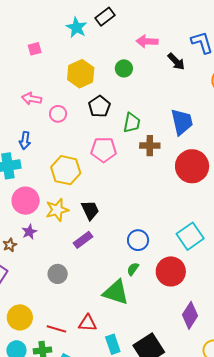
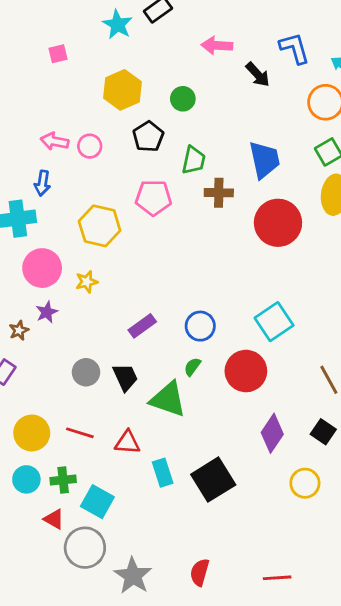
green circle: (124, 68) -> (183, 99), moved
pink arrow: (32, 99) -> (55, 141), moved
yellow star: (57, 210) -> (87, 282), size x0.7
black trapezoid: (90, 210) -> (125, 377), moved
purple rectangle: (83, 240) -> (142, 326), moved
red line: (56, 329) -> (80, 433), moved

